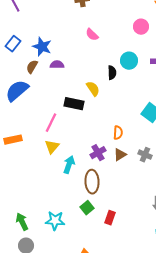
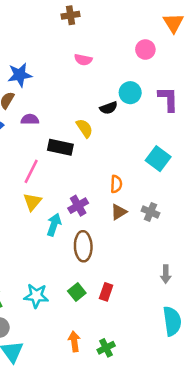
pink semicircle: (92, 35) -> (83, 60), turned -32
blue star: (42, 47) -> (20, 75), turned -30
purple semicircle: (57, 65) -> (30, 119), moved
black semicircle: (112, 73) -> (109, 108), turned 72
purple cross: (98, 153) -> (78, 206), moved
green square: (87, 208) -> (77, 292), moved

